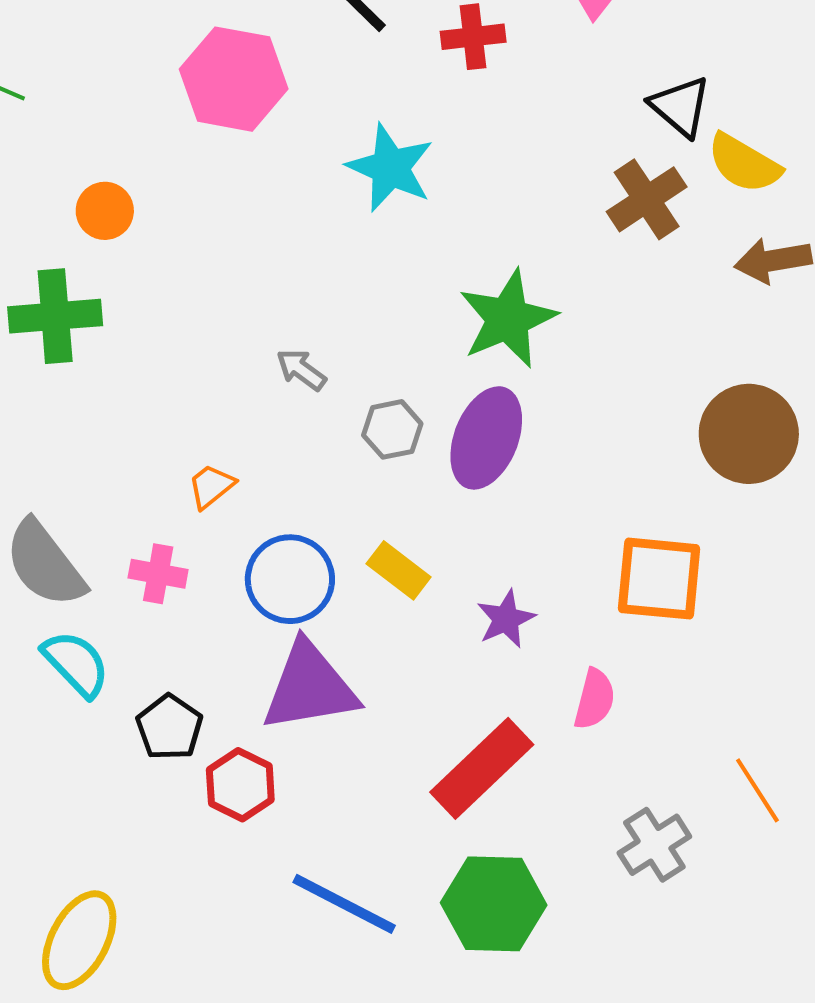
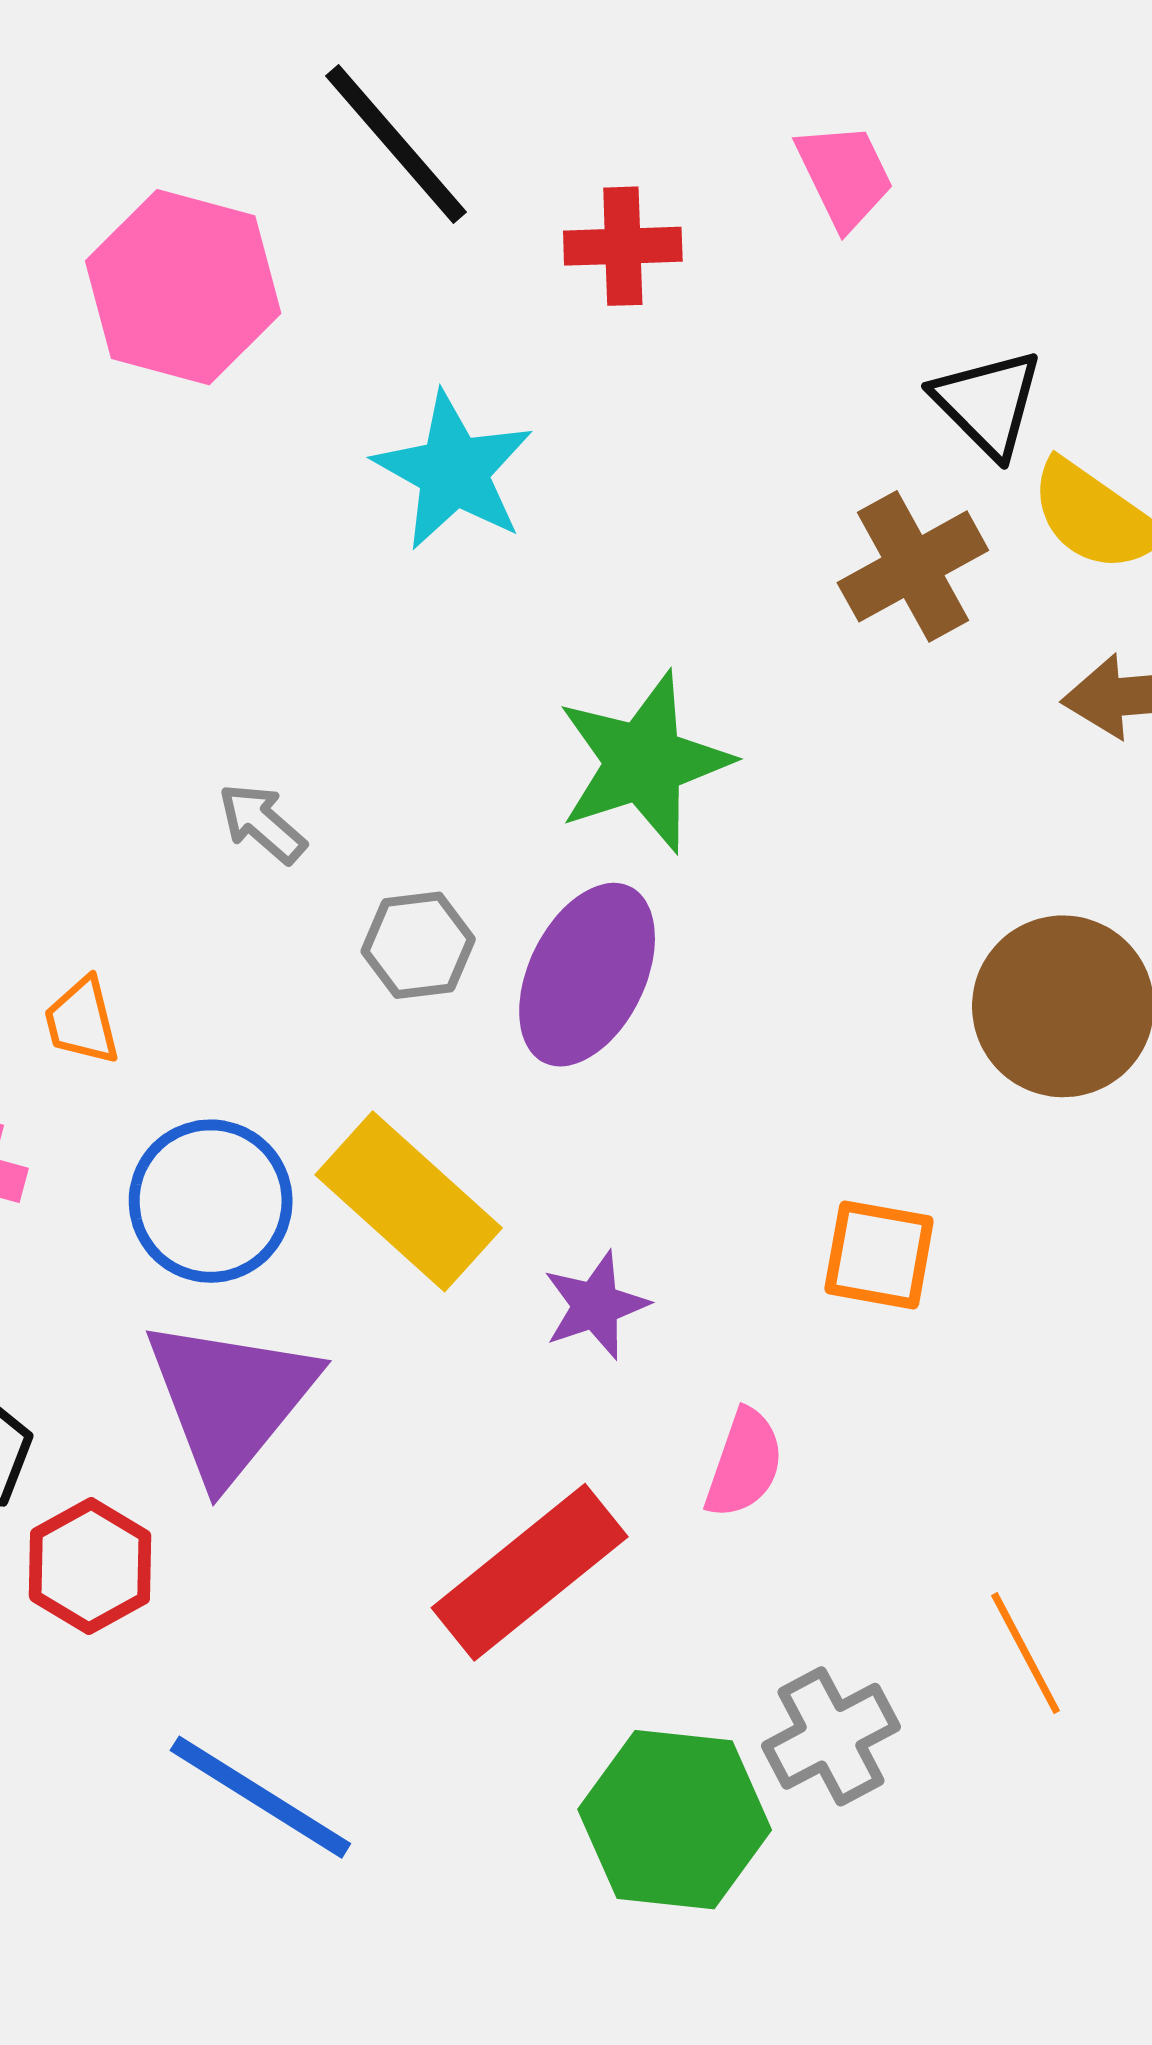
orange trapezoid: (211, 486) -> (82, 1021), turned -70
yellow rectangle: (399, 570) -> (409, 1201), size x1.6
orange square: (659, 579) -> (879, 1255), size x0.7
purple triangle: (310, 687) -> (230, 1399), turned -46
green hexagon: (494, 904) -> (675, 1820), moved

